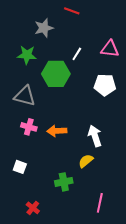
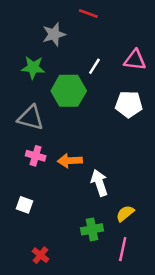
white arrow: (95, 136) -> (99, 183), moved
yellow semicircle: (86, 161) -> (125, 213), moved
green cross: (64, 182) -> (92, 229), moved

